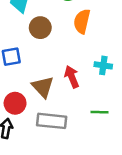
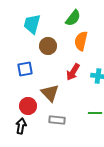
red arrow: (72, 77) -> (73, 72), moved, turned -126
gray rectangle: (52, 121) -> (57, 120), size x0.7

